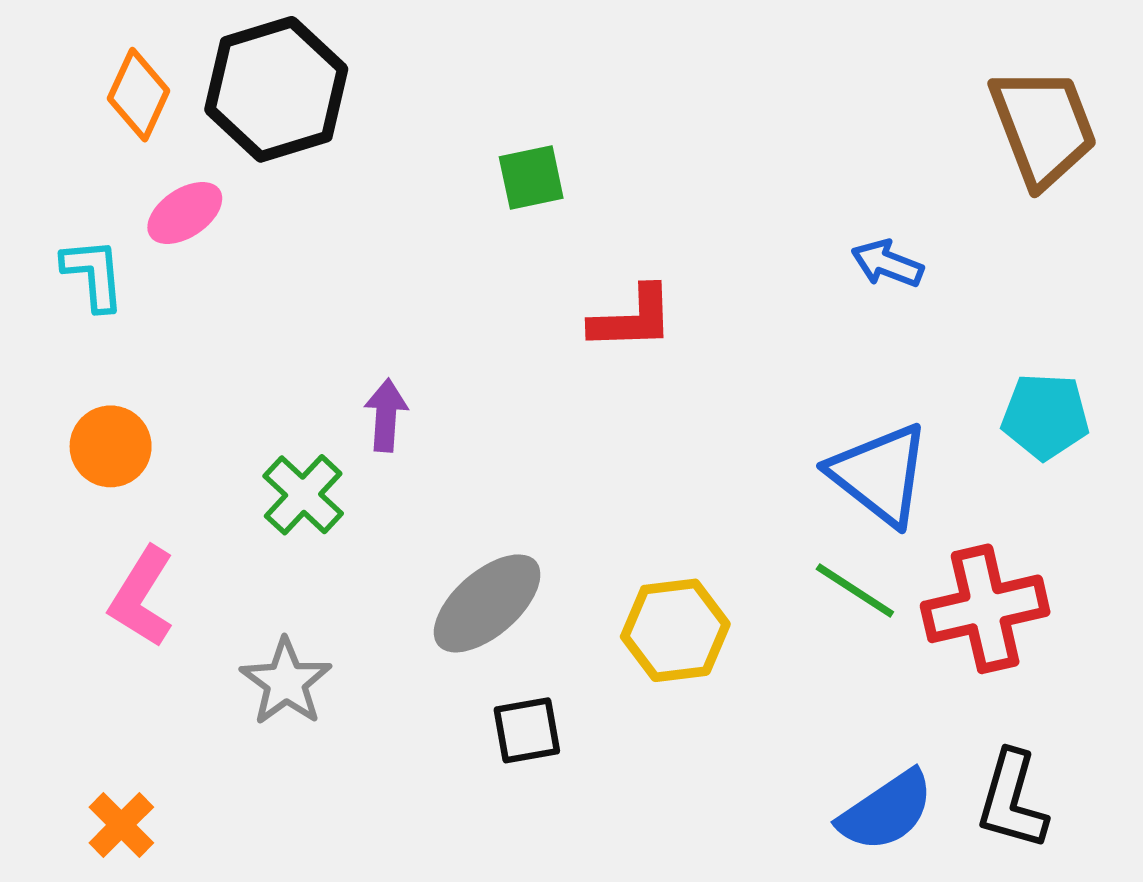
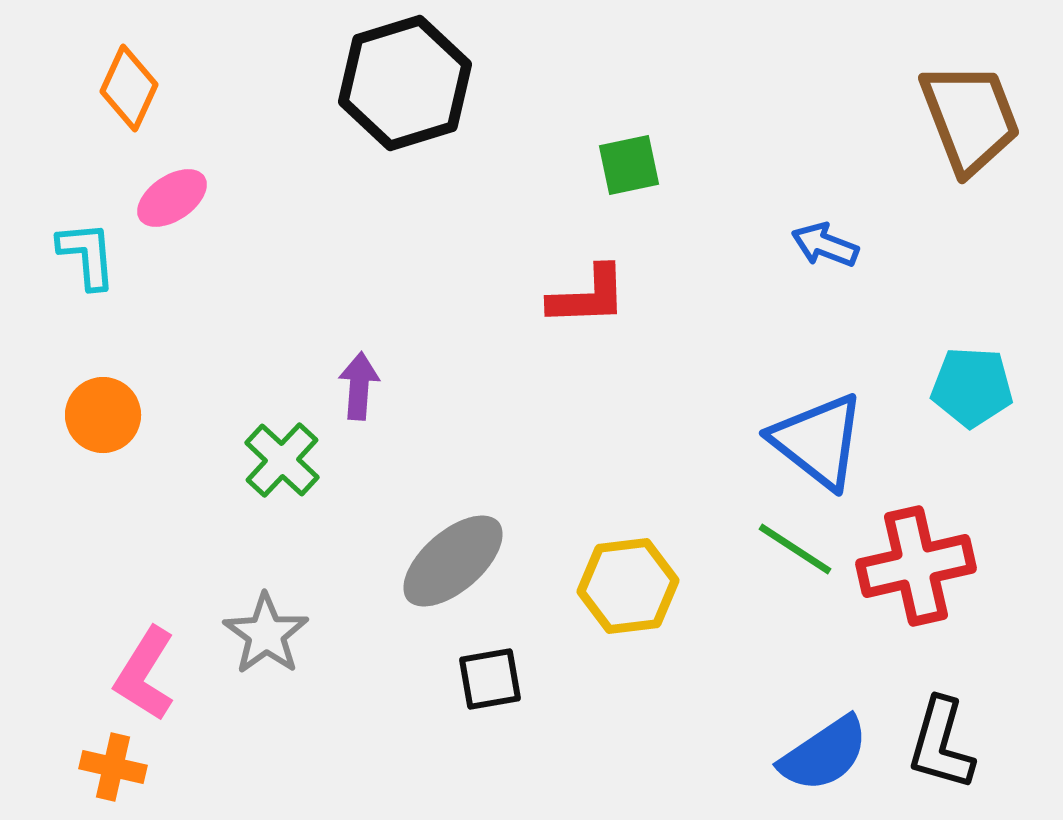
black hexagon: (276, 89) -> (405, 83), moved
green square: (531, 177) -> (629, 165), moved
pink L-shape: (142, 597) -> (145, 674), moved
orange cross: (121, 825) -> (113, 767), turned -32

